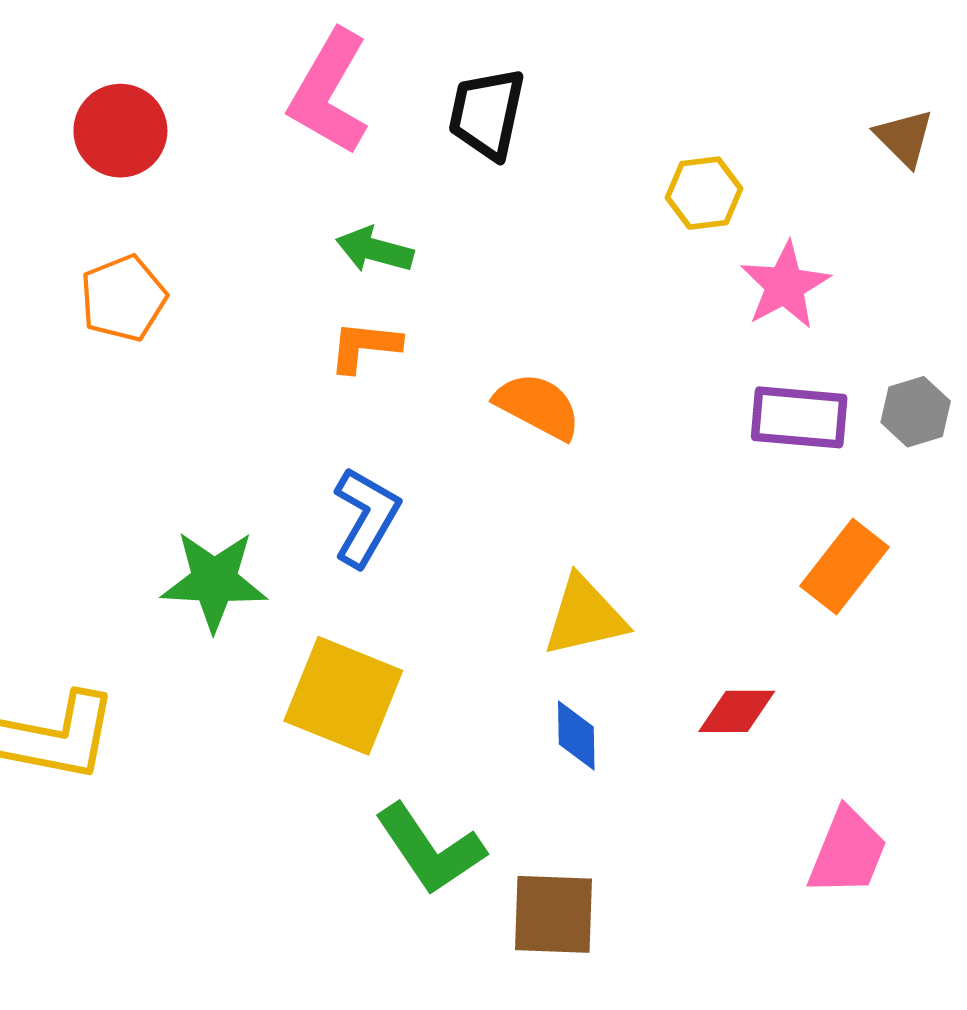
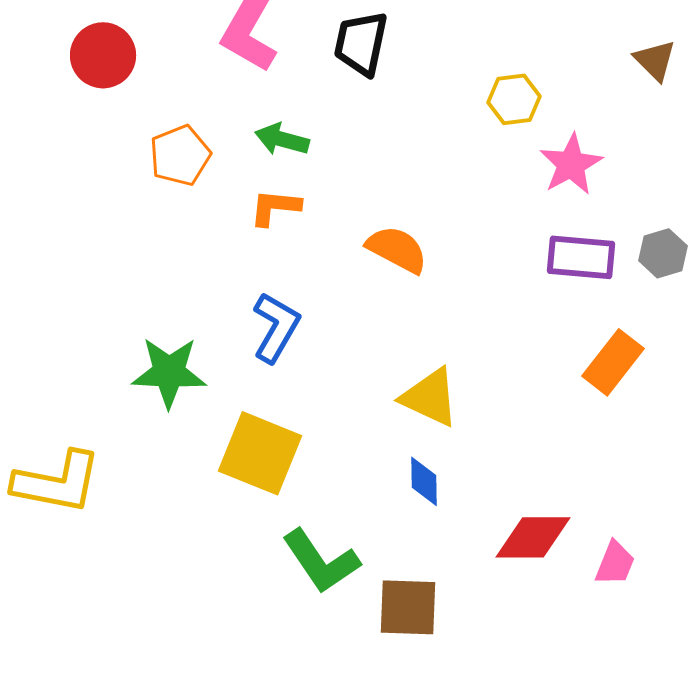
orange pentagon: (123, 298) -> (180, 155), moved
yellow triangle: (585, 616) -> (430, 397), turned 38
red diamond: (737, 711) -> (533, 537), moved, size x1.4
pink trapezoid: (847, 852) -> (615, 563), size x0.7

